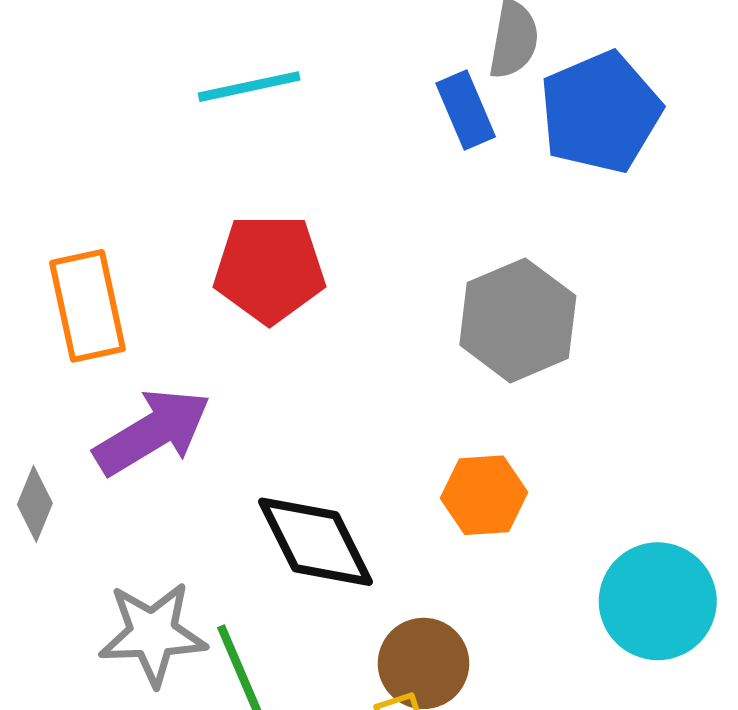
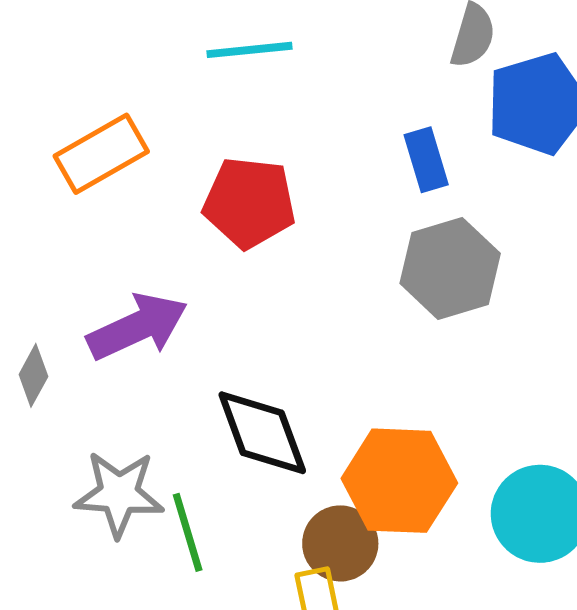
blue rectangle: (466, 110) -> (426, 160), moved
orange rectangle: (87, 306) -> (101, 154), moved, turned 66
orange hexagon: (484, 495) -> (399, 481), moved, size x1.6

